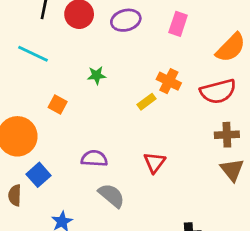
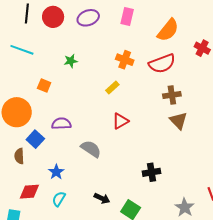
yellow rectangle: (146, 102) -> (112, 87), moved
purple semicircle: (94, 158) -> (61, 124), moved
red triangle: (155, 162) -> (120, 121), turned 30

